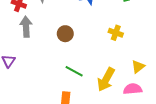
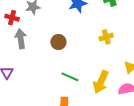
yellow cross: (116, 33) -> (106, 37), turned -32

